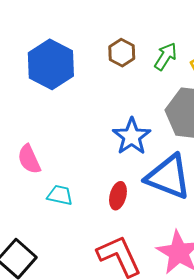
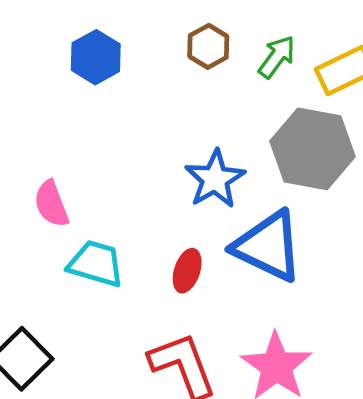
blue hexagon: (51, 64) -> (96, 57), size x0.7
cyan trapezoid: (60, 195) -> (96, 264), size x1.4

